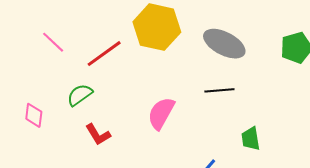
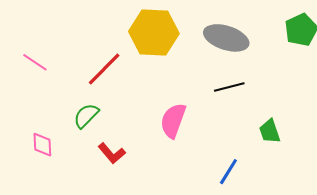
pink line: (53, 42) -> (35, 62), moved

